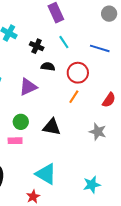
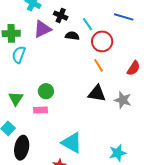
cyan line: (64, 42) -> (87, 24), moved
purple triangle: (28, 87) -> (42, 29), moved
orange line: (74, 97) -> (99, 65), turned -64
black triangle: (52, 127) -> (97, 93), moved

